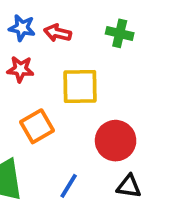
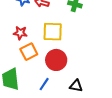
red star: (20, 69) -> (20, 33), moved
red circle: (116, 141) -> (56, 60), moved

